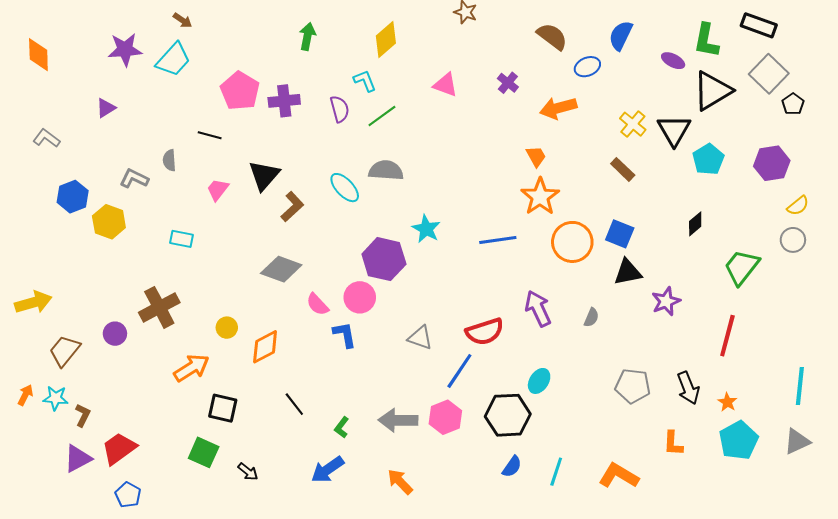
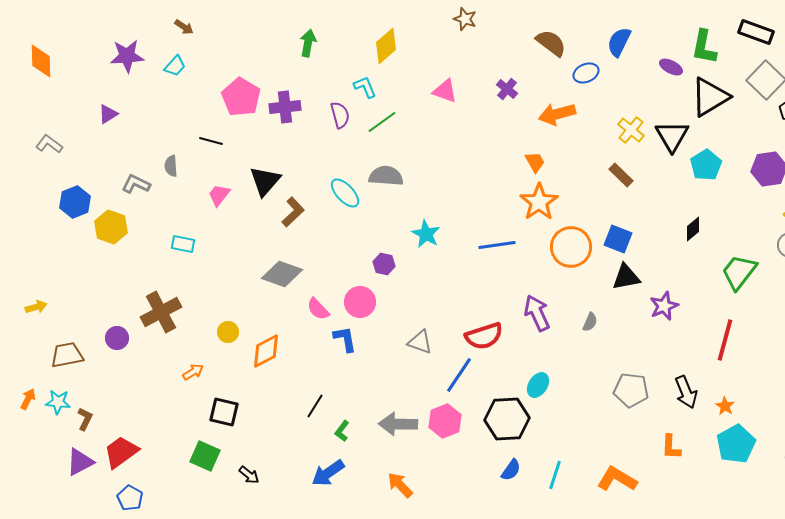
cyan trapezoid: (173, 60) -> (175, 66), size x0.6
purple hexagon: (384, 259) -> (384, 264), size x0.5
yellow arrow: (33, 302) -> (36, 307), size x0.6
brown trapezoid: (65, 351) -> (67, 355), turned 40
orange arrow: (192, 368) -> (193, 372), size x0.6
black line: (294, 404) -> (315, 406), moved, turned 70

